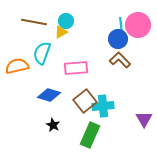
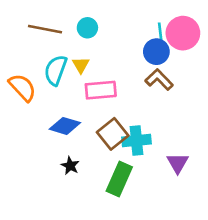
yellow triangle: (61, 32) -> (81, 65), moved, turned -32
orange semicircle: (17, 66) -> (22, 87), turned 60
purple triangle: (144, 119) -> (178, 163), moved

